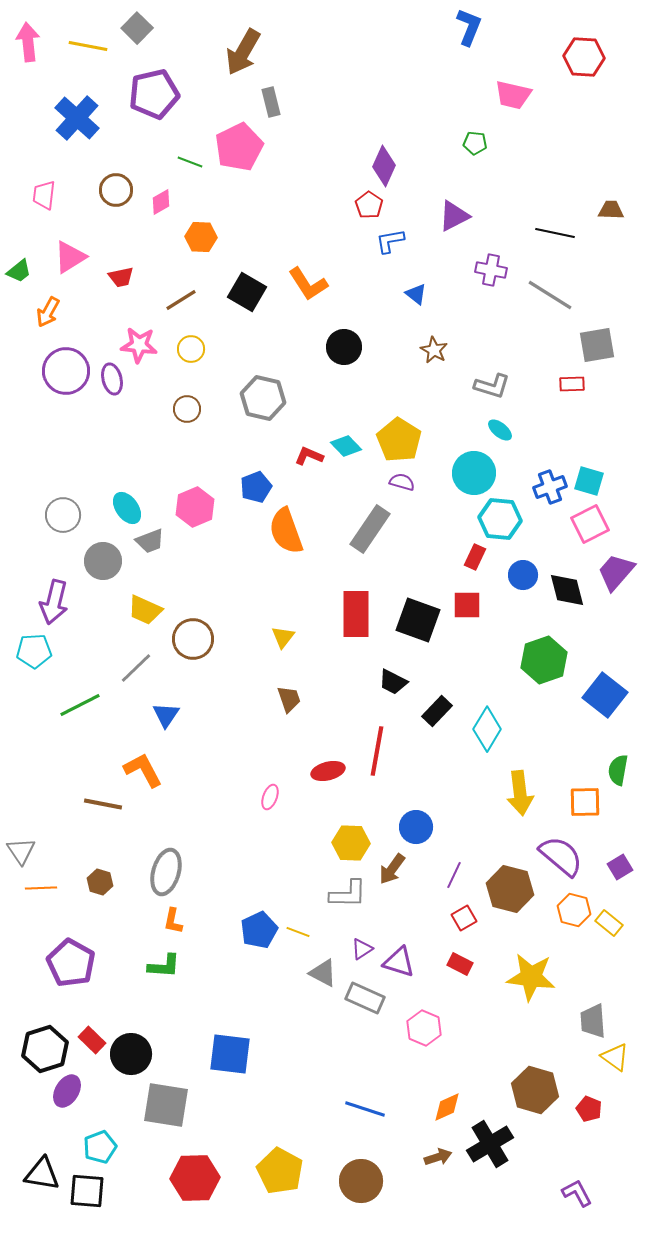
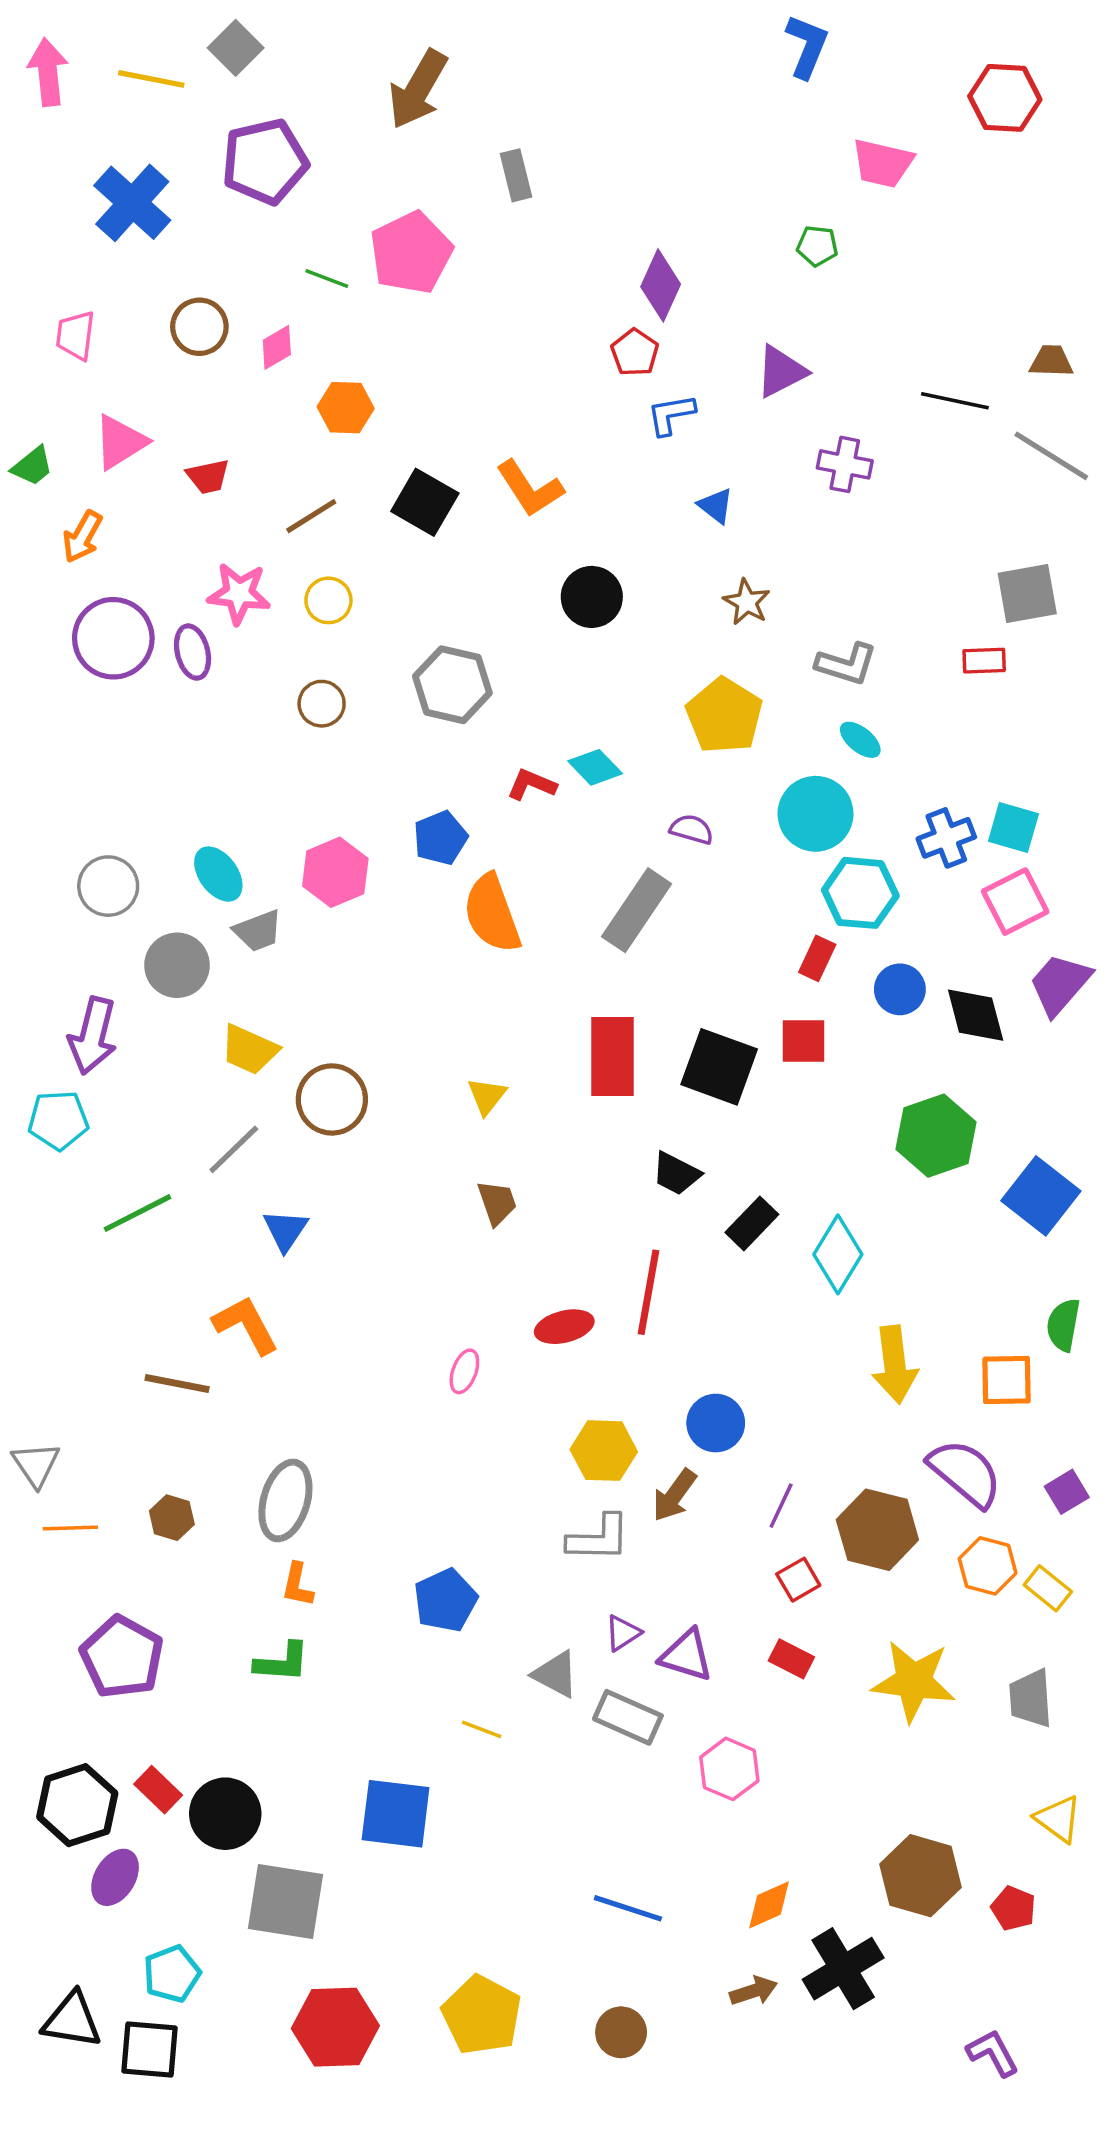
gray rectangle: (271, 102) -> (516, 175), moved
gray line: (550, 295) -> (1051, 456), moved
yellow pentagon: (399, 440) -> (724, 716), moved
yellow line: (298, 932) -> (482, 1729), moved
gray trapezoid: (593, 1021) -> (1031, 1698), moved
brown circle: (361, 1181) -> (621, 2032), size x0.7

